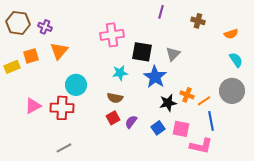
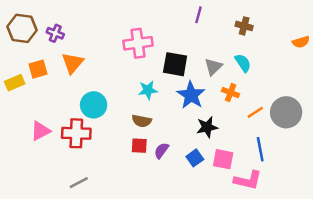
orange semicircle: (231, 34) -> (301, 42), moved
cyan semicircle: (236, 60) -> (243, 63), moved
orange cross: (187, 95) -> (231, 93), moved
orange line: (204, 101) -> (255, 112), moved
red square: (113, 118) -> (139, 146), turned 32

